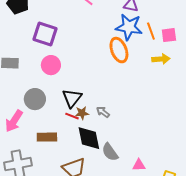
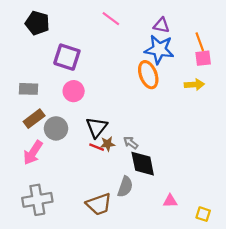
orange line: (151, 31) -> (200, 42), moved
brown rectangle: (47, 137) -> (34, 119), moved, turned -36
black diamond: (89, 138) -> (143, 164), moved
gray semicircle: (110, 152) -> (125, 187), moved, turned -126

